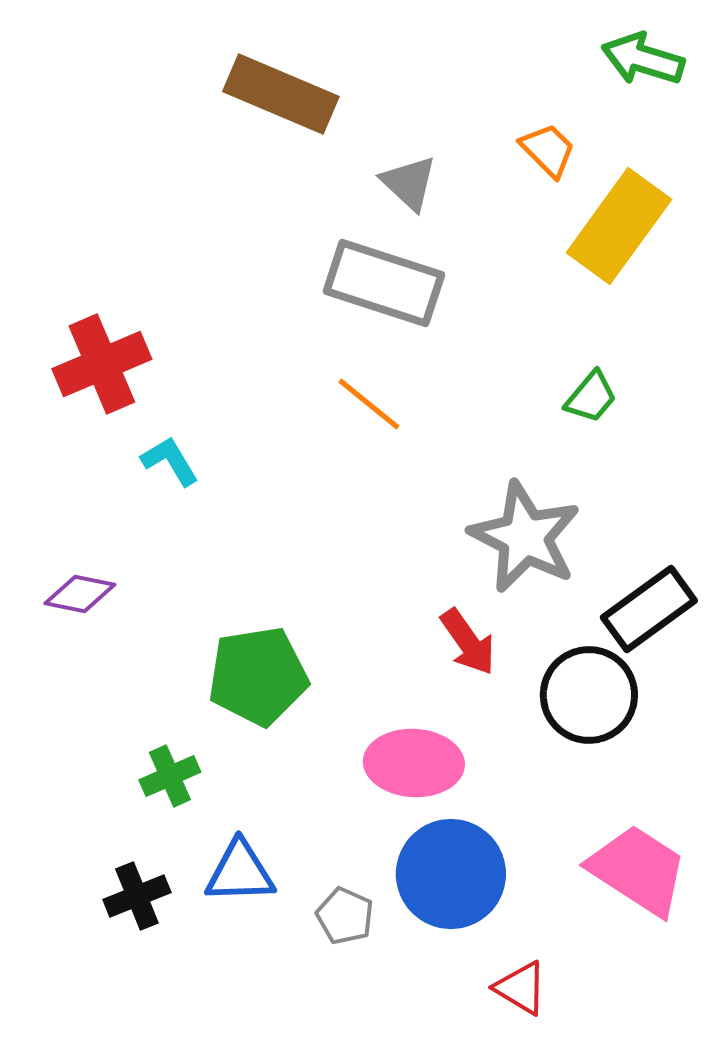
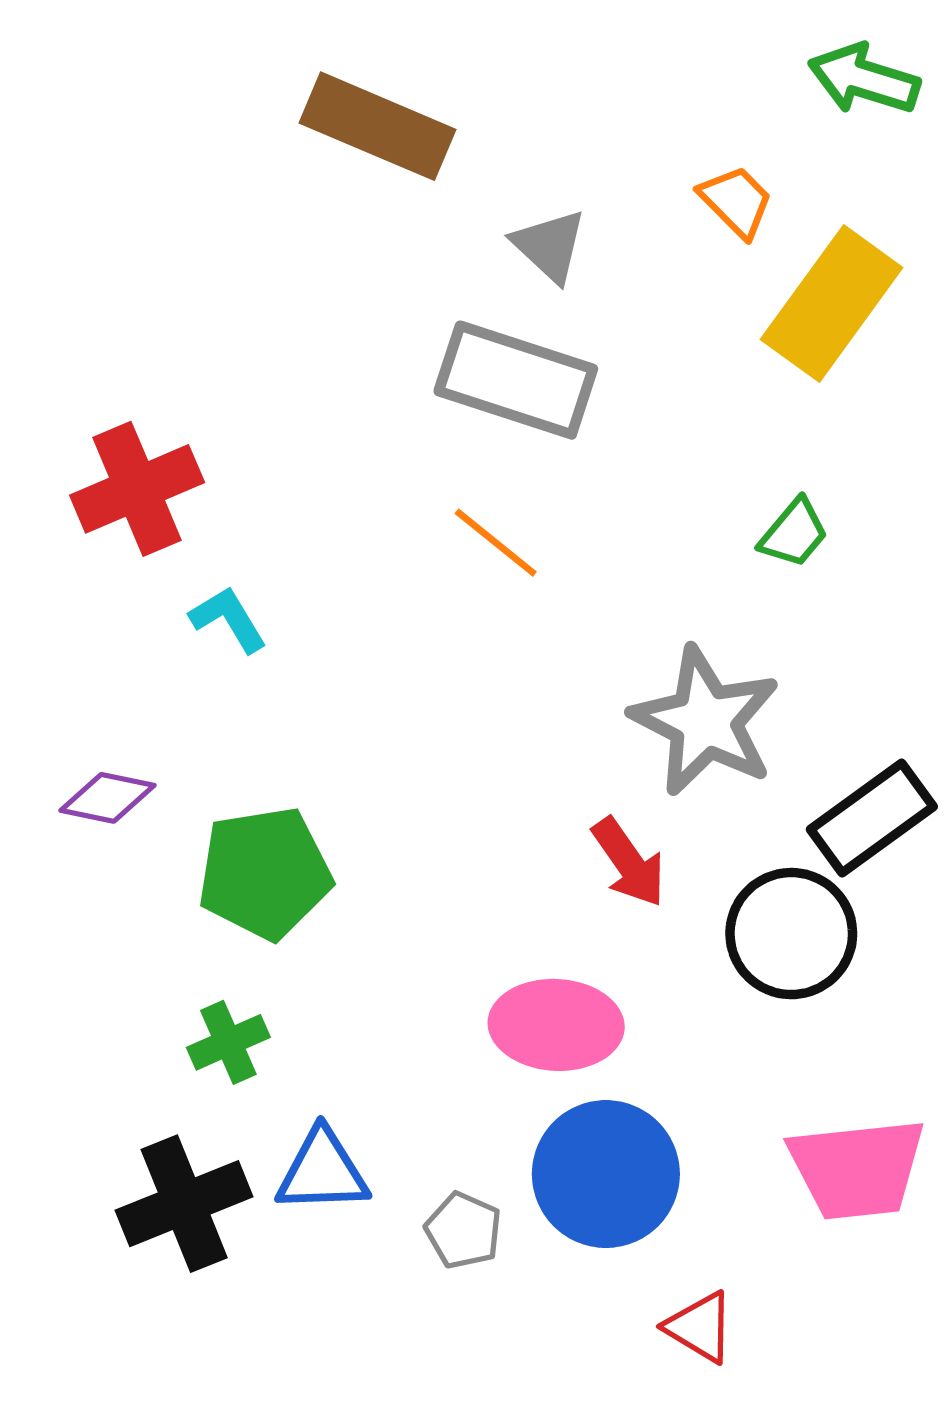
green pentagon: (258, 676) -> (265, 873), moved
pink trapezoid: (638, 870) -> (857, 1169), turned 141
black cross: (137, 896) -> (184, 1204), size x1.5

